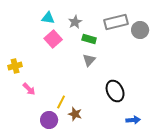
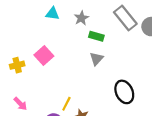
gray rectangle: (116, 22) -> (125, 18), turned 65
pink square: (53, 39) -> (44, 56), moved
pink arrow: (29, 89) -> (20, 104), moved

